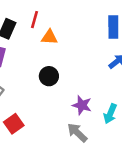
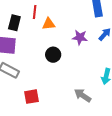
purple star: (82, 105) -> (80, 37), moved
red square: (14, 124) -> (32, 97), turned 35

